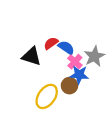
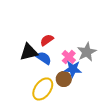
blue semicircle: (66, 48) -> (44, 58), moved
black triangle: (31, 56) -> (29, 52), turned -30

